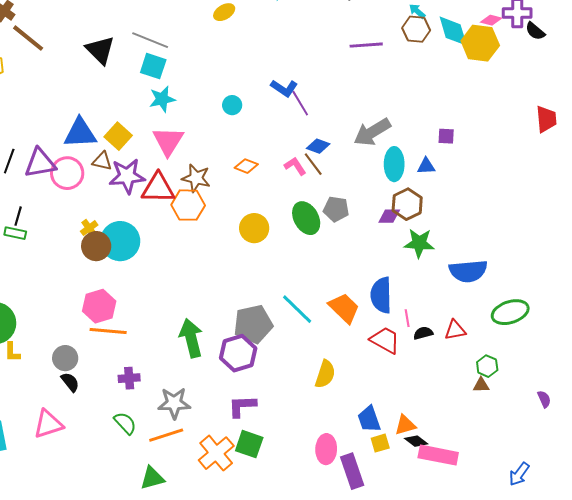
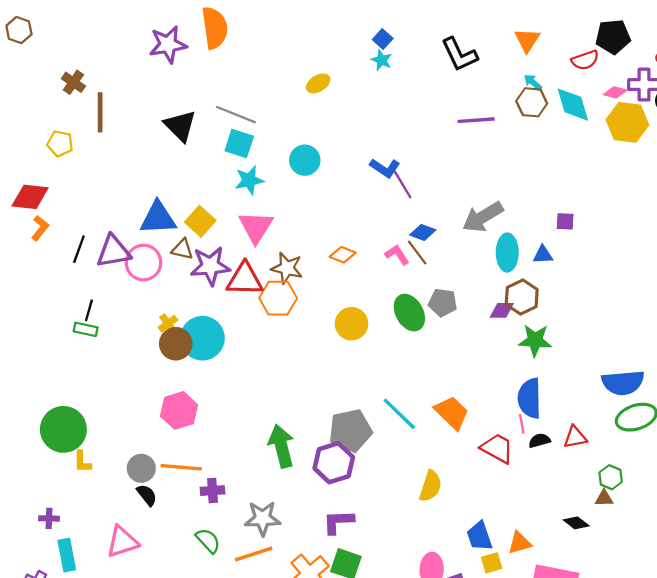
brown line: (28, 38) -> (100, 112), turned 51
yellow hexagon: (480, 43) -> (627, 122), moved
cyan circle: (232, 105) -> (305, 160), moved, size x1.4
blue semicircle: (468, 271) -> (623, 383), moved
blue semicircle: (381, 295) -> (529, 398), moved
orange line: (108, 331) -> (181, 467), moved
black diamond: (416, 441) -> (576, 523), moved

